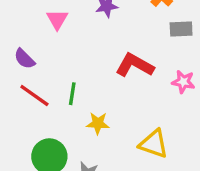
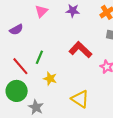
purple semicircle: (24, 59) -> (16, 30), turned -88
red line: (34, 96) -> (20, 66), moved

